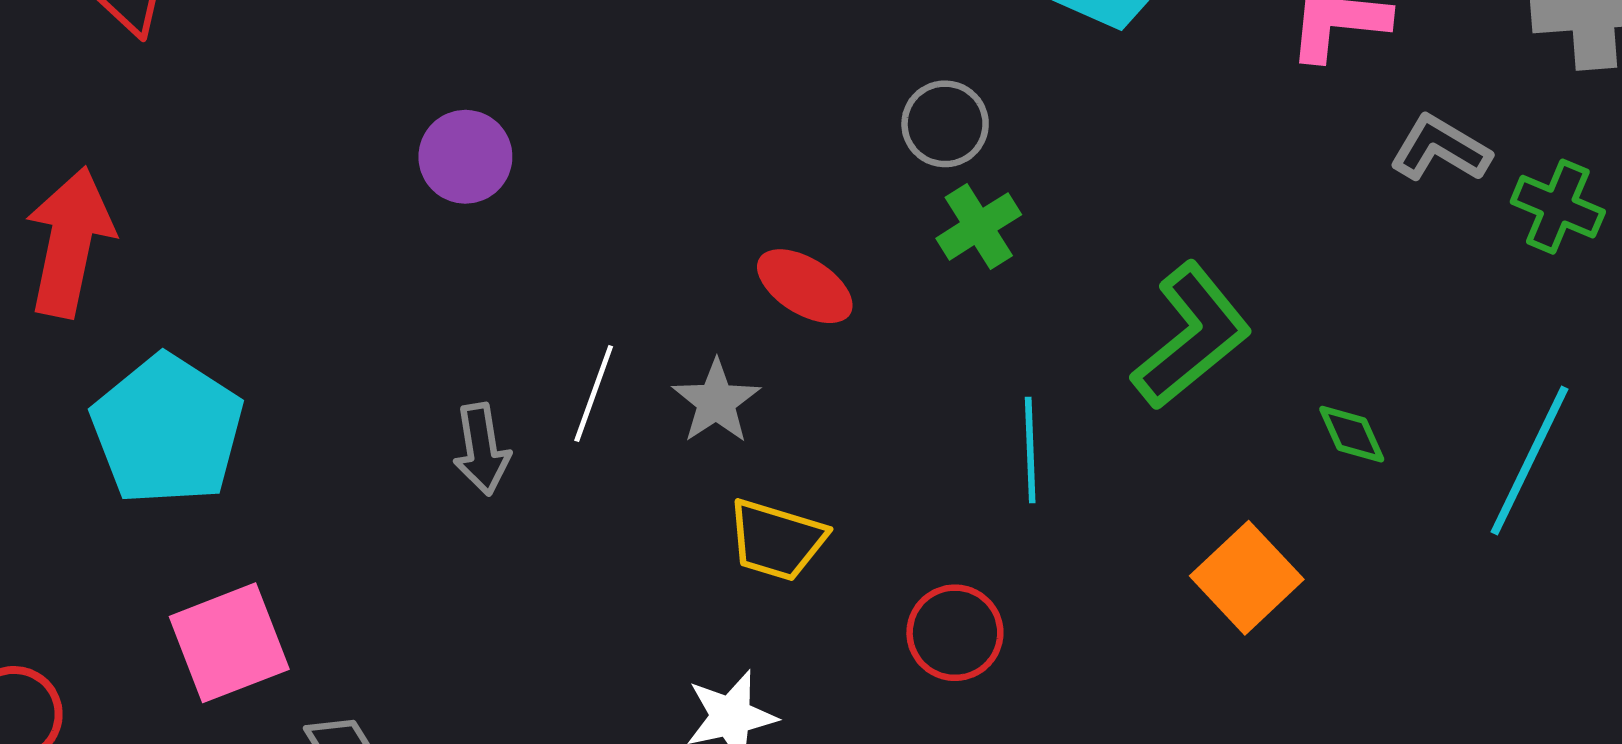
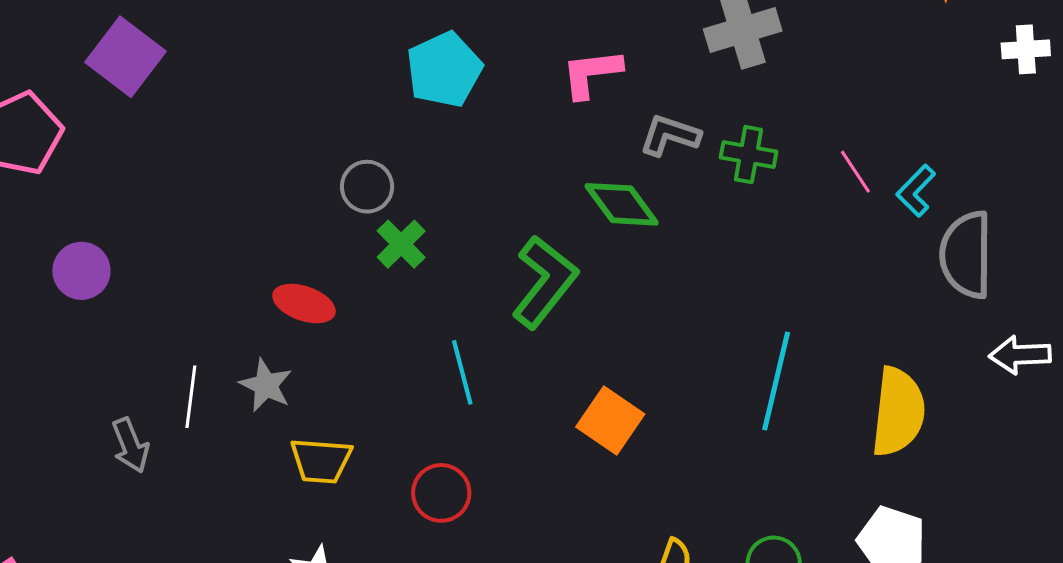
green diamond: (1352, 434) -> (622, 204), moved, size x1.6
cyan line: (1530, 460) -> (776, 381), moved

